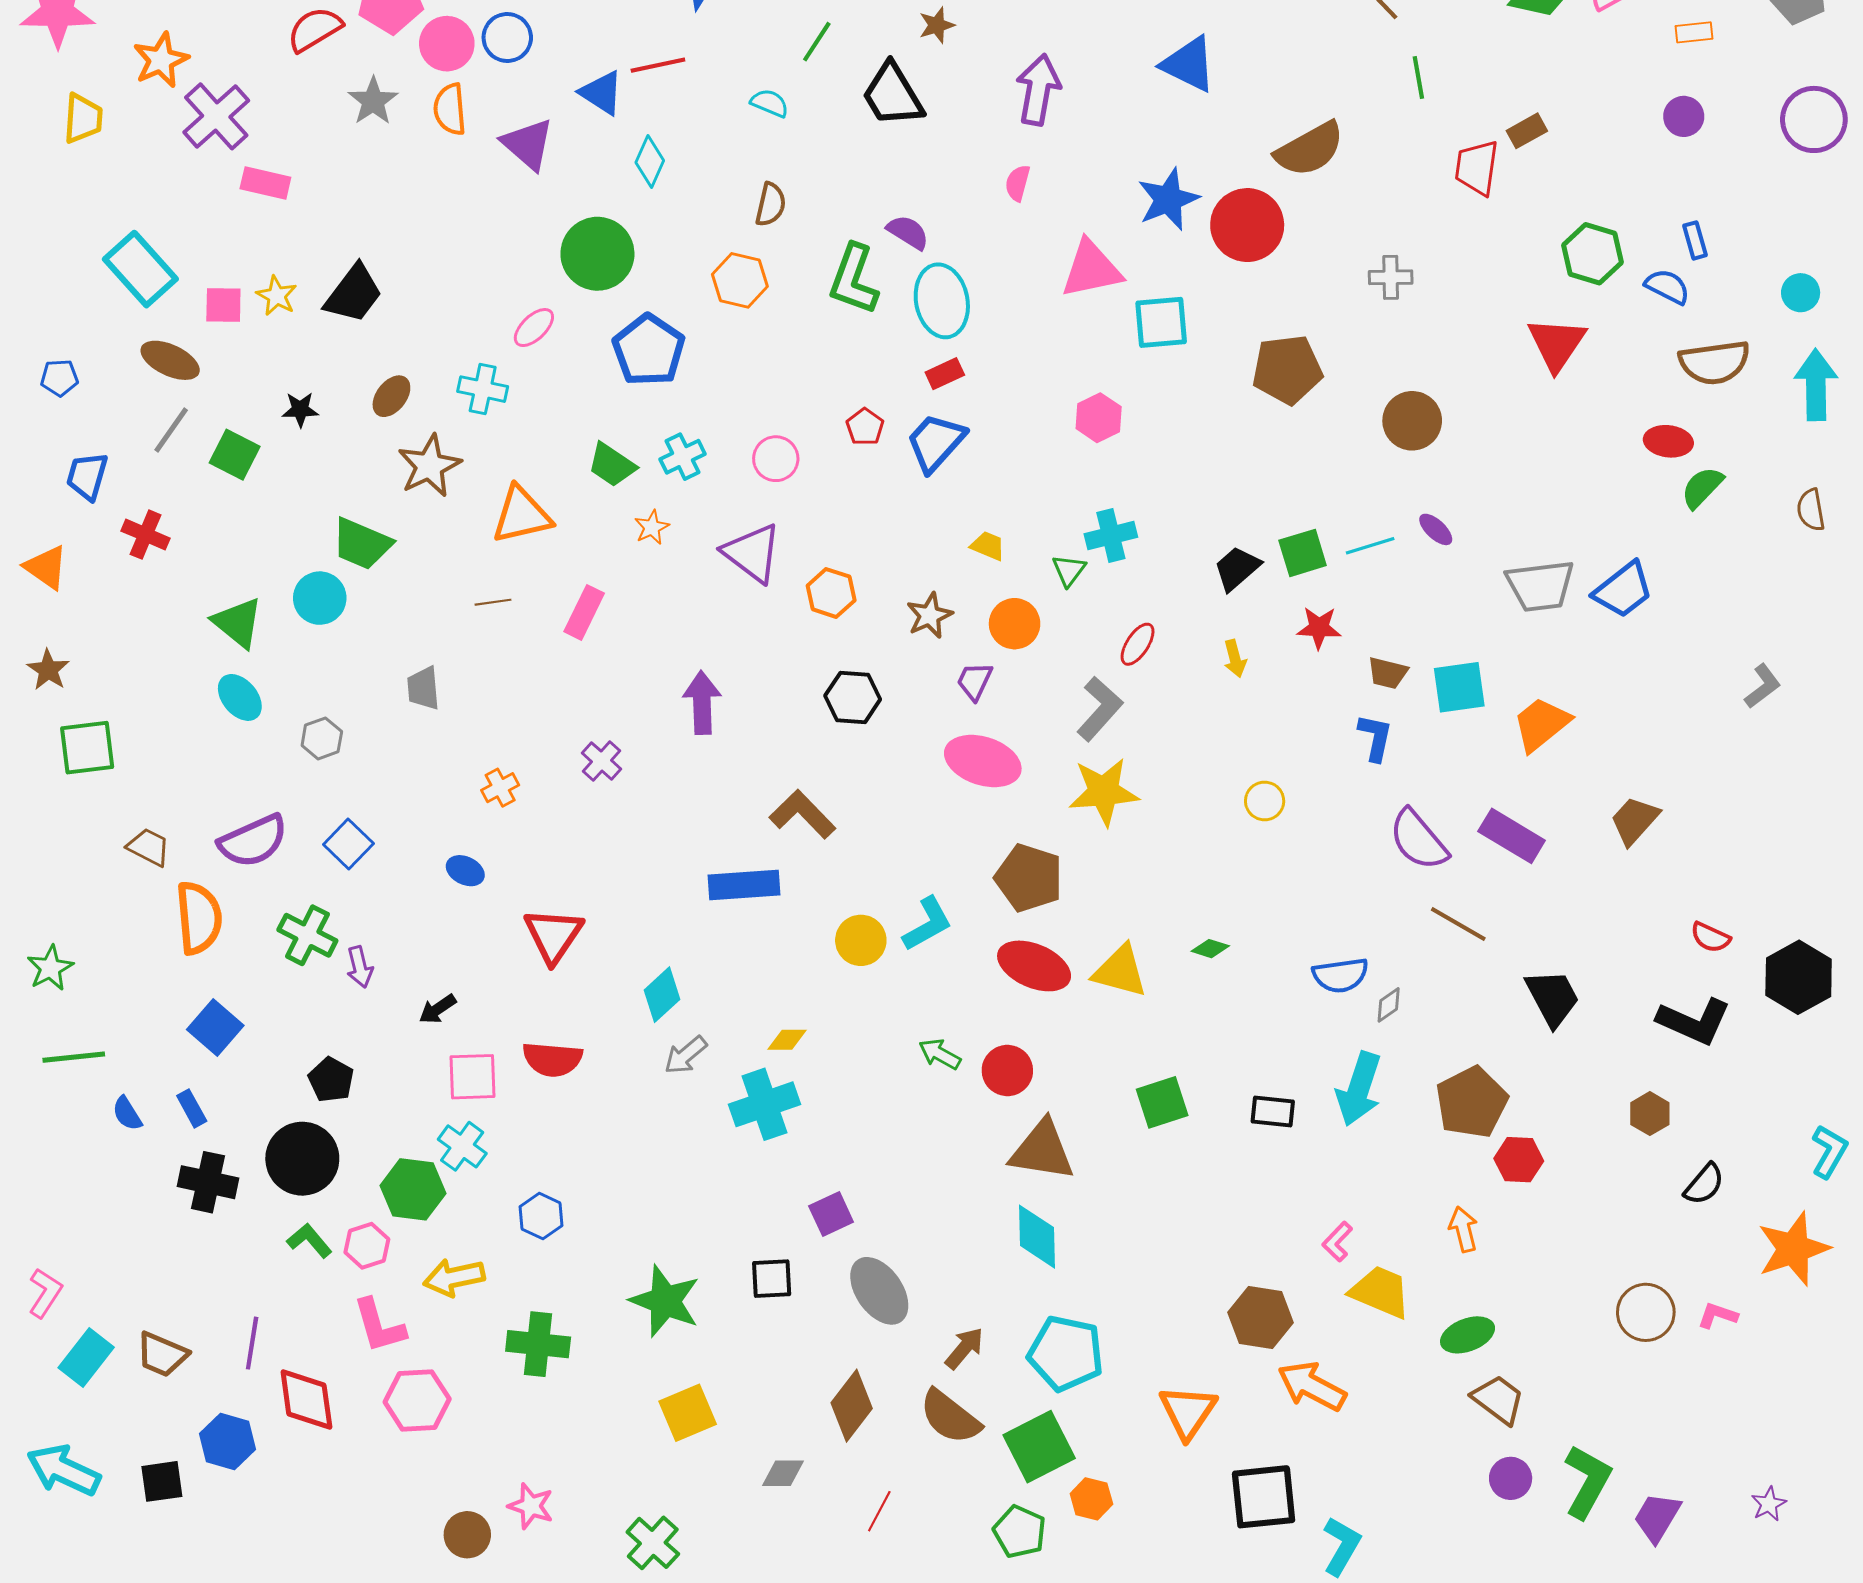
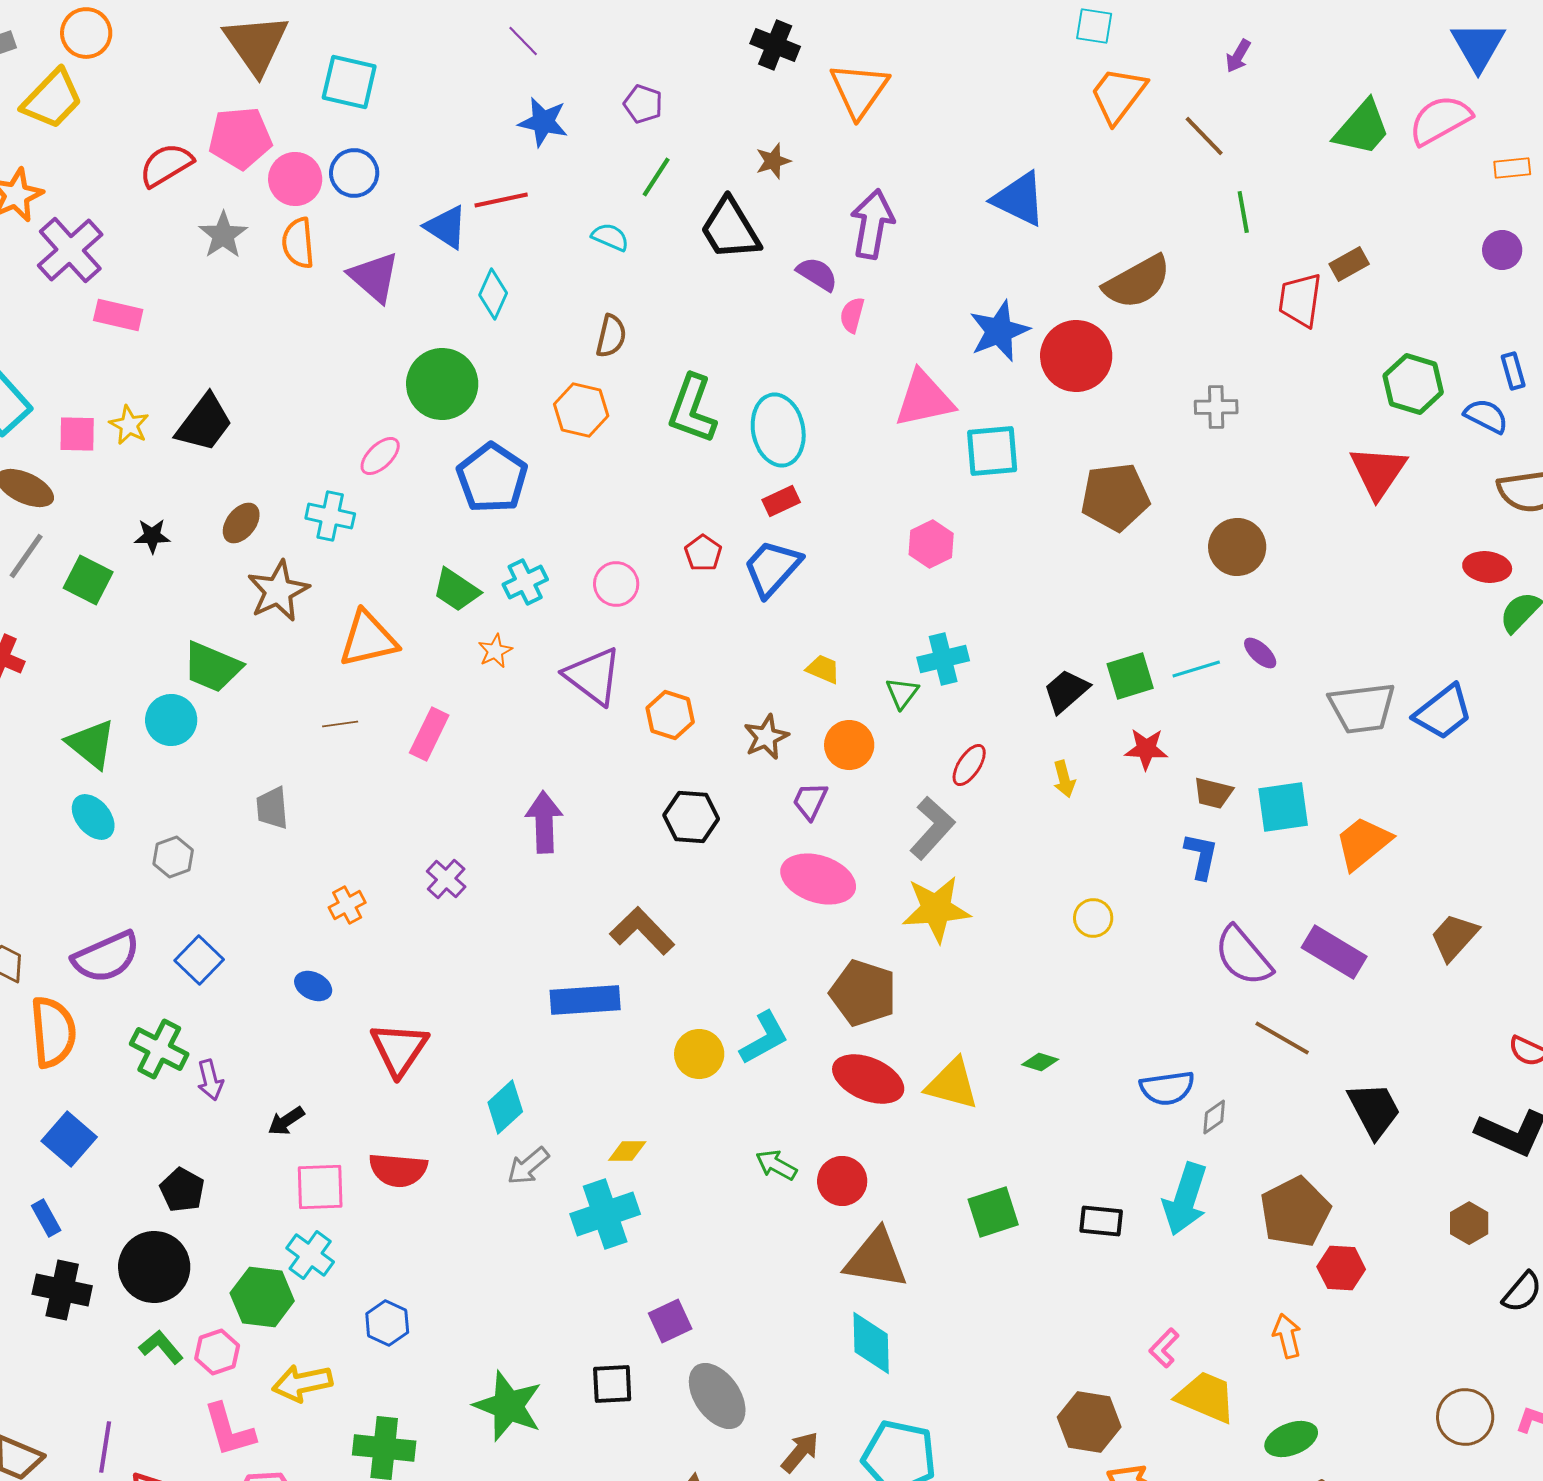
purple semicircle: (908, 232) -> (817, 274), moved

